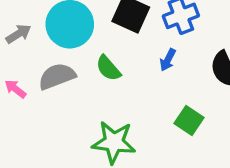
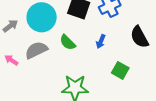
blue arrow: (168, 60) -> (101, 42), moved

